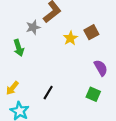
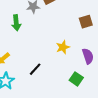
yellow star: (70, 38) -> (63, 47), moved

